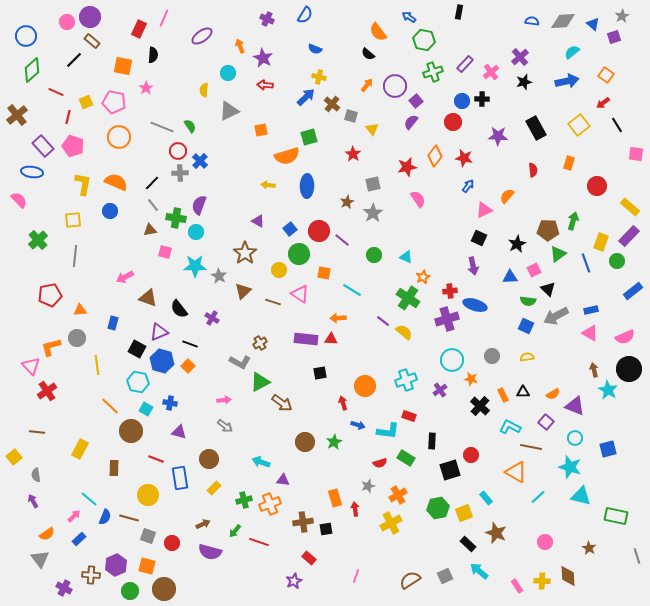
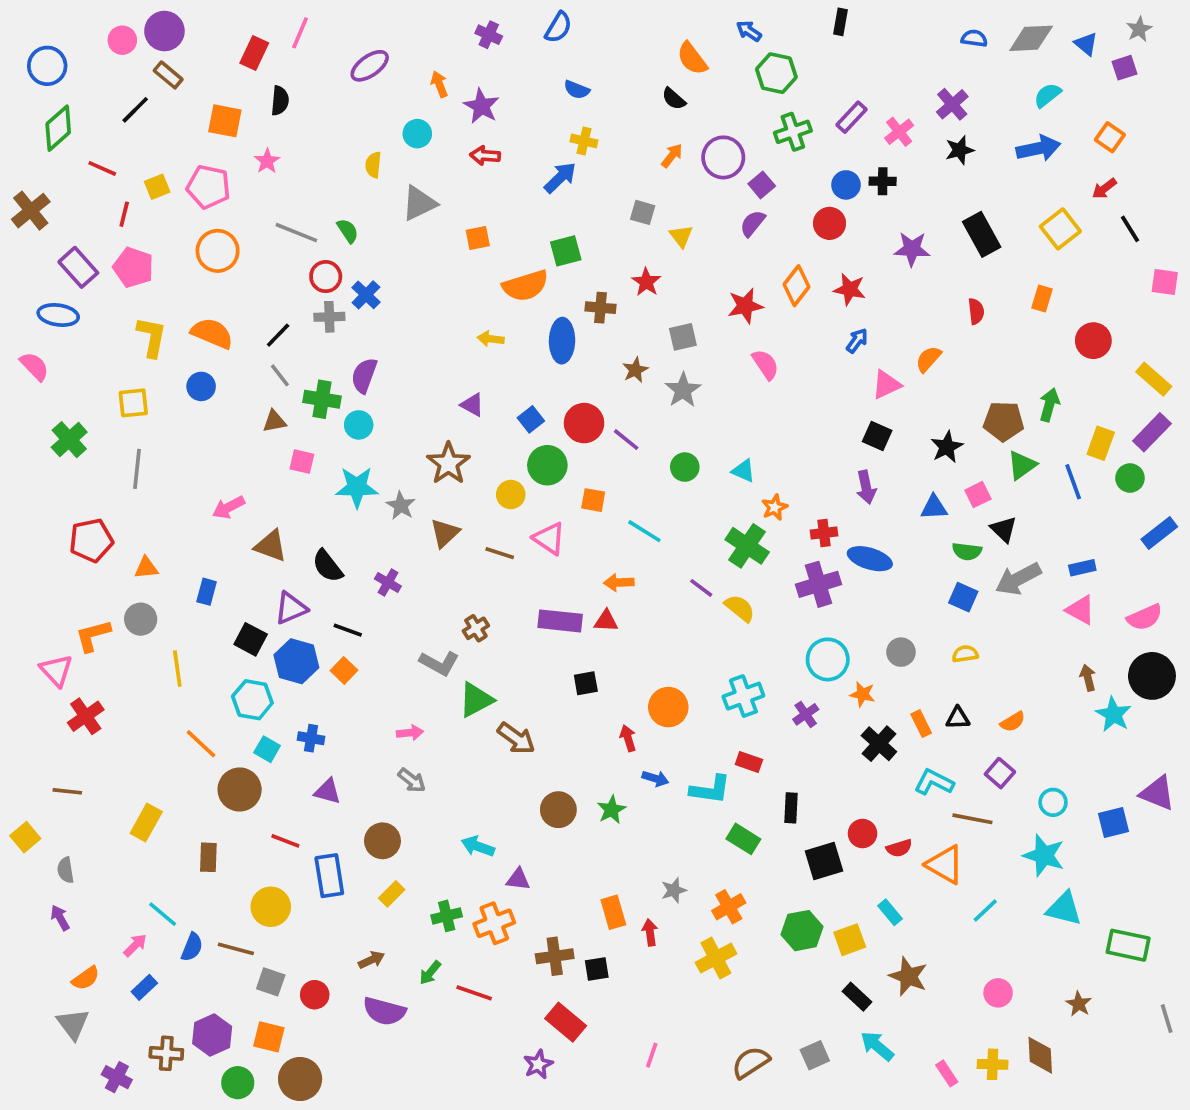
brown cross: (332, 104) -> (600, 308), moved, turned -35
purple triangle: (575, 406) -> (1157, 793), moved
red semicircle: (380, 463) -> (899, 848), moved
red rectangle: (309, 558) -> (566, 1022), size x1.5

